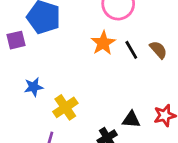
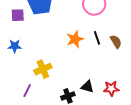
orange star: (103, 43) -> (75, 39), moved
blue star: (34, 87) -> (15, 46), moved

